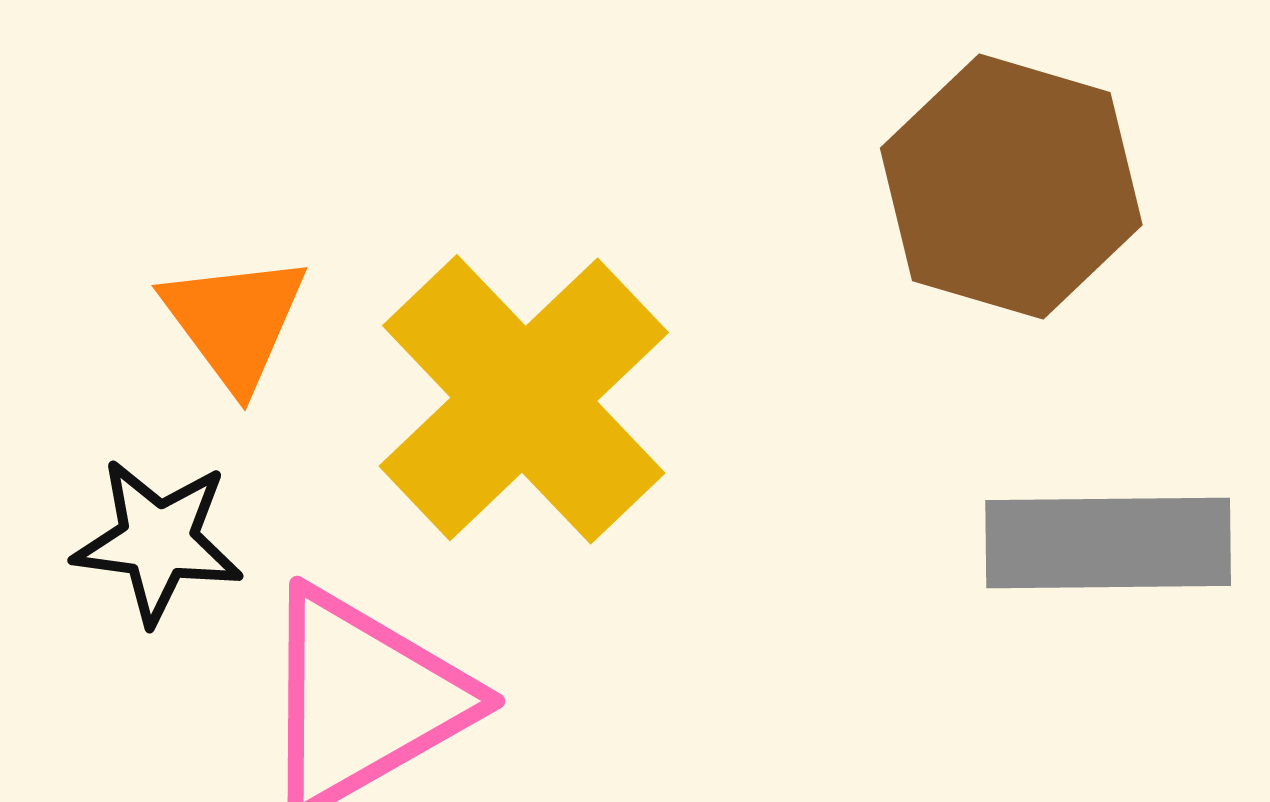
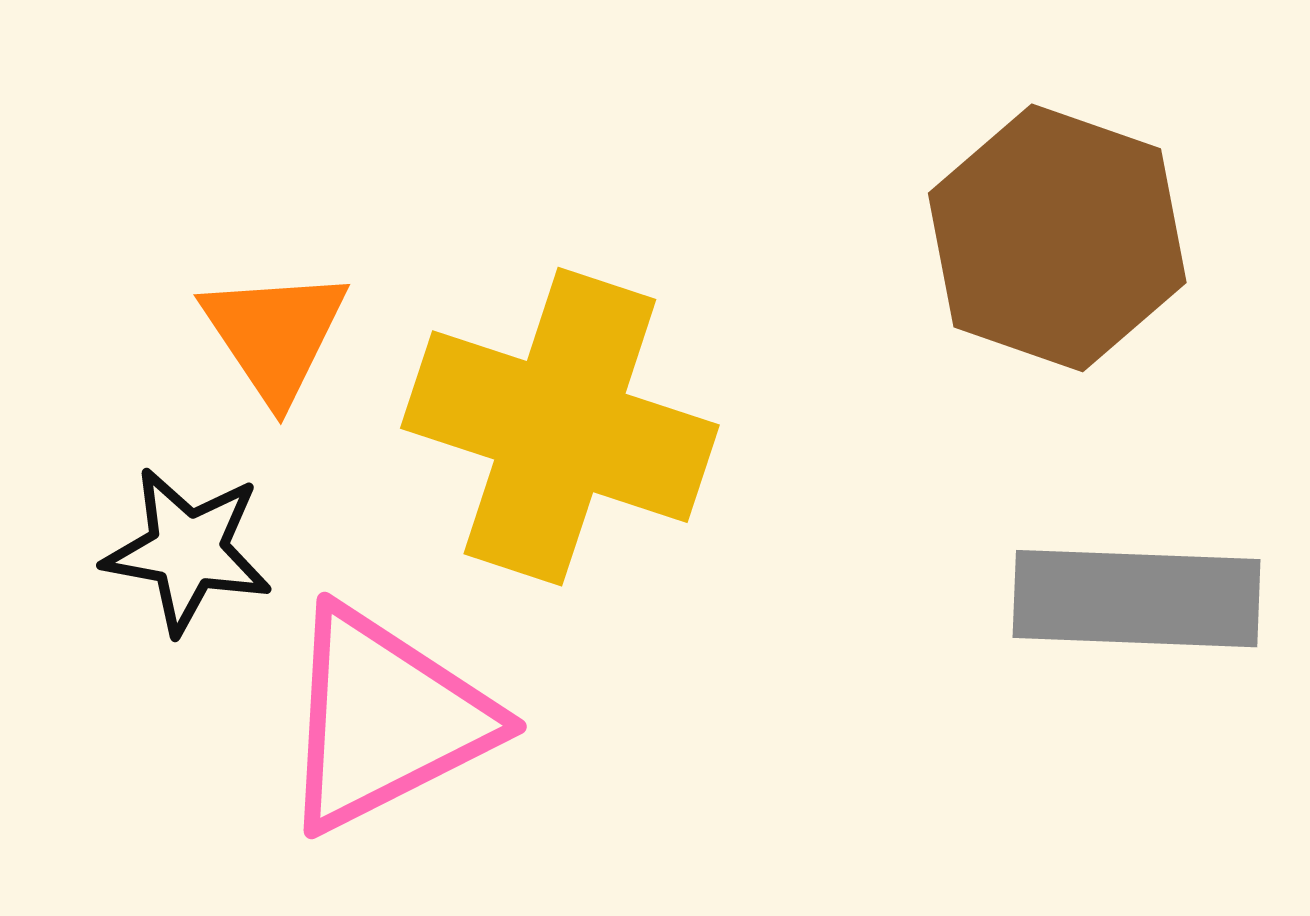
yellow cross: (524, 399) -> (560, 427), turned -31

